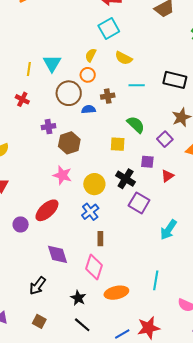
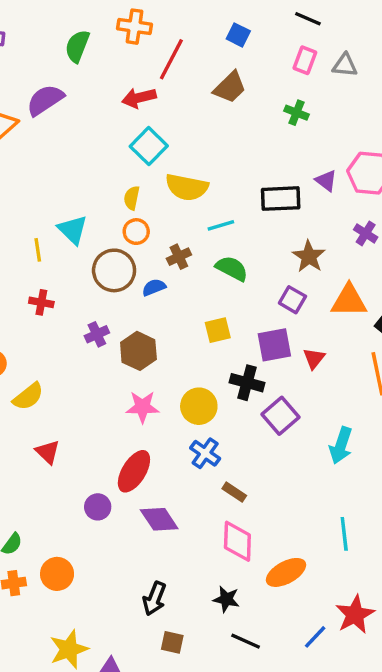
yellow semicircle: (124, 58) -> (187, 187), size x1.4
green semicircle: (136, 125) -> (232, 268), moved
purple square: (147, 162) -> (274, 345), size x1.5
purple square: (139, 203) -> (281, 416), turned 35
brown rectangle: (100, 239) -> (234, 492), turned -40
purple diamond: (57, 254) -> (159, 519), moved
brown square: (39, 321) -> (172, 642), moved

